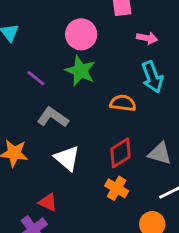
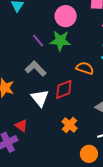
green star: (80, 71) -> (60, 41), turned -30
purple line: (36, 78) -> (38, 41), moved
red diamond: (120, 153) -> (64, 89), moved

